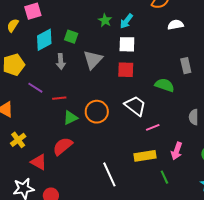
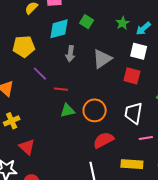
green square: (71, 37) -> (87, 22), moved
white trapezoid: (135, 106) -> (133, 113), turned -130
red semicircle: (63, 146) -> (104, 140), moved

